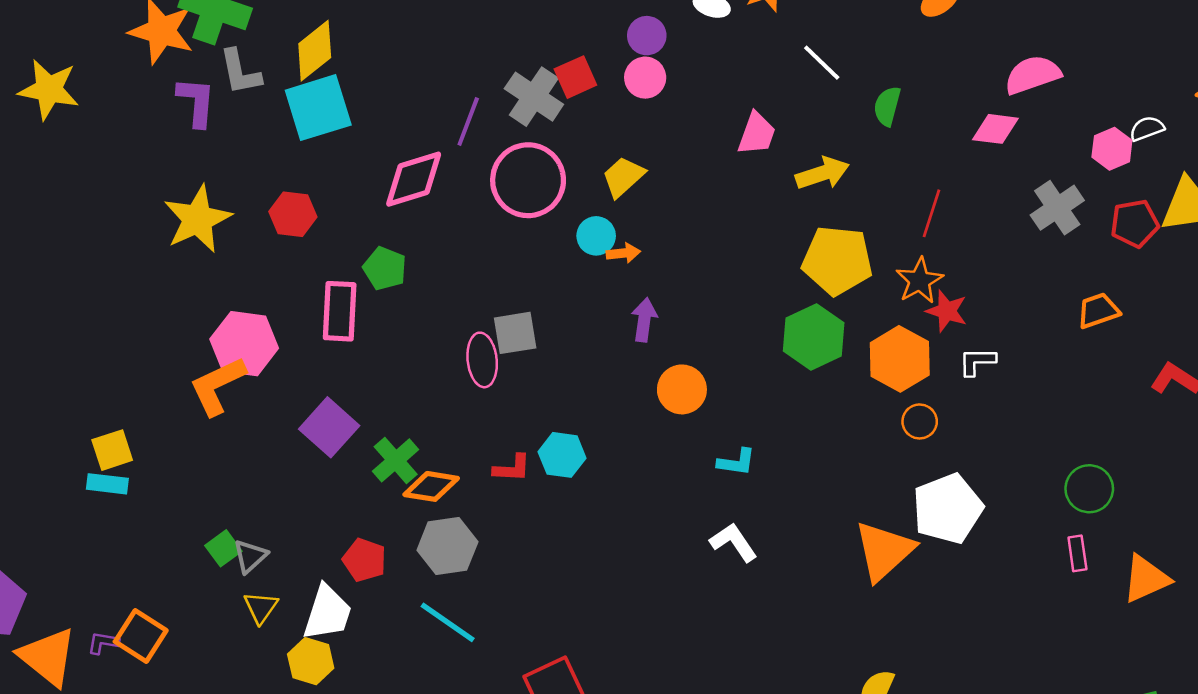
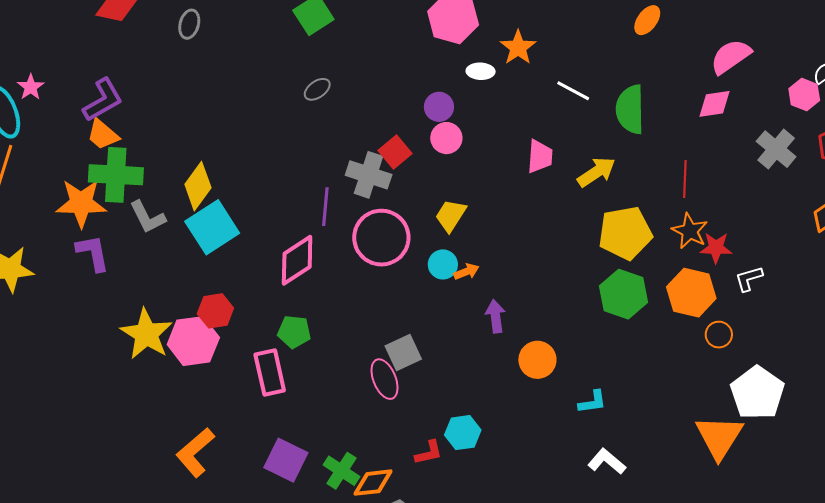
purple L-shape: (196, 102) -> (93, 253), moved
green semicircle: (887, 106) -> (630, 109), size x1.6
pink hexagon: (244, 344) -> (193, 341), moved

